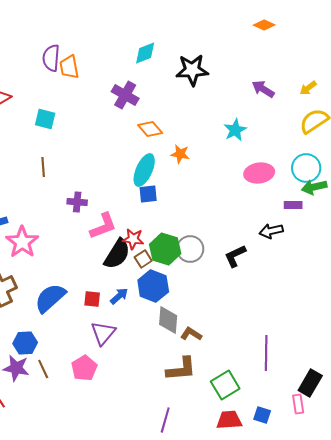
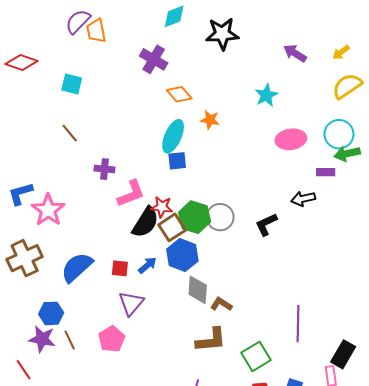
purple semicircle: (51, 58) -> (78, 22), turned 40
brown line: (43, 167) -> (70, 133), turned -36
brown square: (143, 259) -> (172, 227), size x1.5

